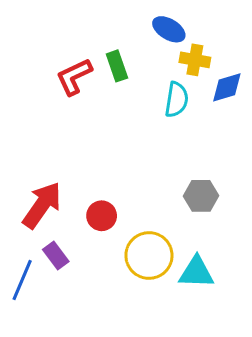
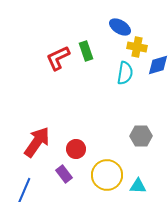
purple rectangle: (56, 256) -> (64, 174), moved
cyan triangle: (196, 272) -> (138, 186), size x0.7

